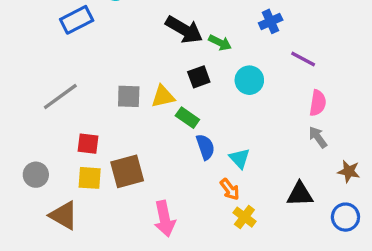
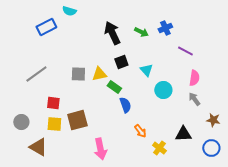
black arrow: (184, 30) -> (112, 33), turned -145
green arrow: (220, 43) -> (141, 32), moved
cyan circle: (249, 80) -> (163, 90), moved
cyan triangle: (240, 158) -> (146, 70), moved
yellow cross: (244, 217) -> (159, 148), moved

